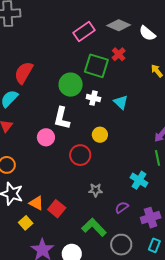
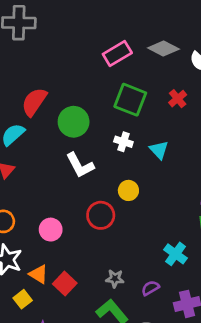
red cross: (119, 54) -> (178, 99), moved
green circle: (71, 85) -> (74, 122), moved
white L-shape: (62, 118) -> (80, 165), turned -45
pink circle: (46, 137) -> (51, 230), moved
gray star: (96, 190) -> (115, 279), moved

